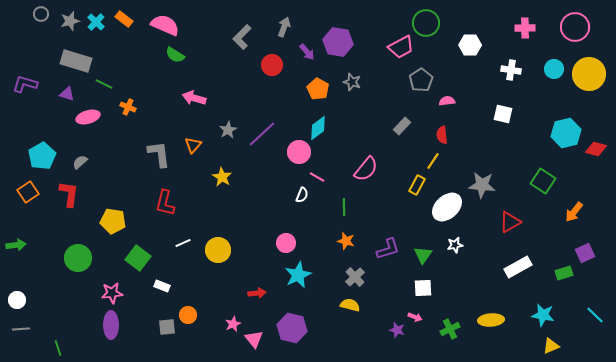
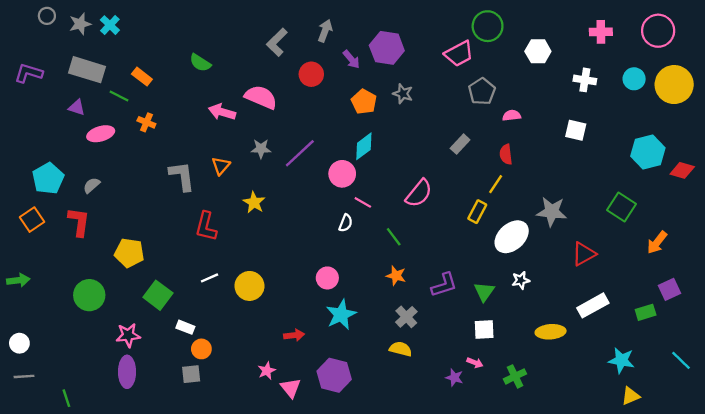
orange rectangle: (124, 19) -> (142, 77), moved
pink semicircle: (165, 25) -> (261, 97), moved
purple L-shape: (25, 84) -> (29, 73), moved
gray star: (228, 130) -> (261, 149), turned 30
red L-shape: (165, 203) -> (206, 226), moved
green line: (344, 207) -> (394, 237), turned -36
orange circle: (188, 315) -> (201, 349), moved
yellow ellipse: (491, 320) -> (551, 332), moved

